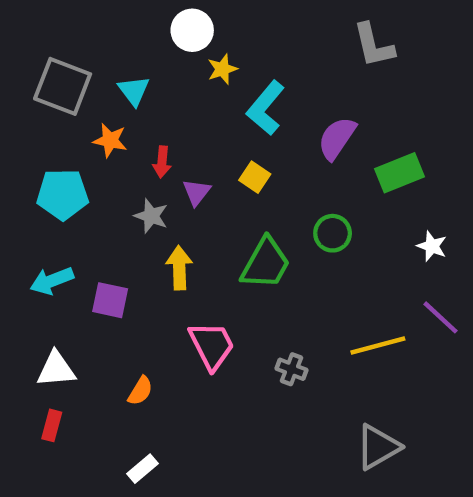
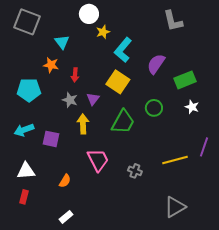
gray square: (63, 86) -> (27, 22), moved
yellow square: (255, 177) -> (118, 82), size x1.6
purple triangle: (196, 192) -> (93, 99), moved
white star: (432, 246) -> (192, 107), moved
purple line: (440, 317) -> (204, 147), turned 66

